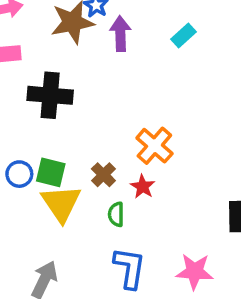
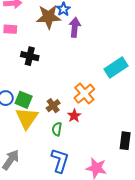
cyan rectangle: (184, 36) -> (116, 67), moved, size x1.6
black cross: (50, 95) -> (30, 56), size x0.7

